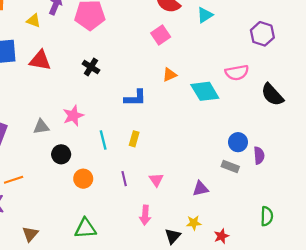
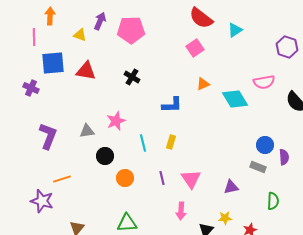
pink triangle: (156, 180) -> (191, 179), size x1.5
green semicircle: (267, 216) -> (273, 201), moved

